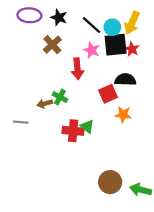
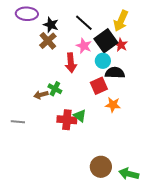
black star: (59, 17) -> (51, 25), moved
cyan circle: (112, 27) -> (103, 61), moved
black square: (116, 45) -> (106, 41), turned -30
gray line: (21, 122) -> (18, 122), moved

